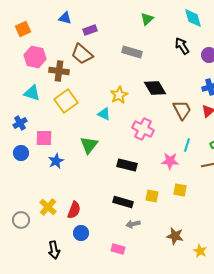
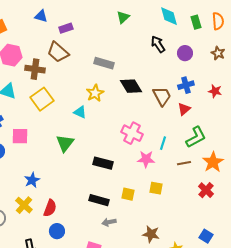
gray rectangle: (132, 52) -> (104, 63), moved
brown trapezoid: (182, 110) -> (162, 96), moved
pink cross: (143, 129) -> (132, 133), moved
blue star: (56, 161) -> (32, 180), moved

